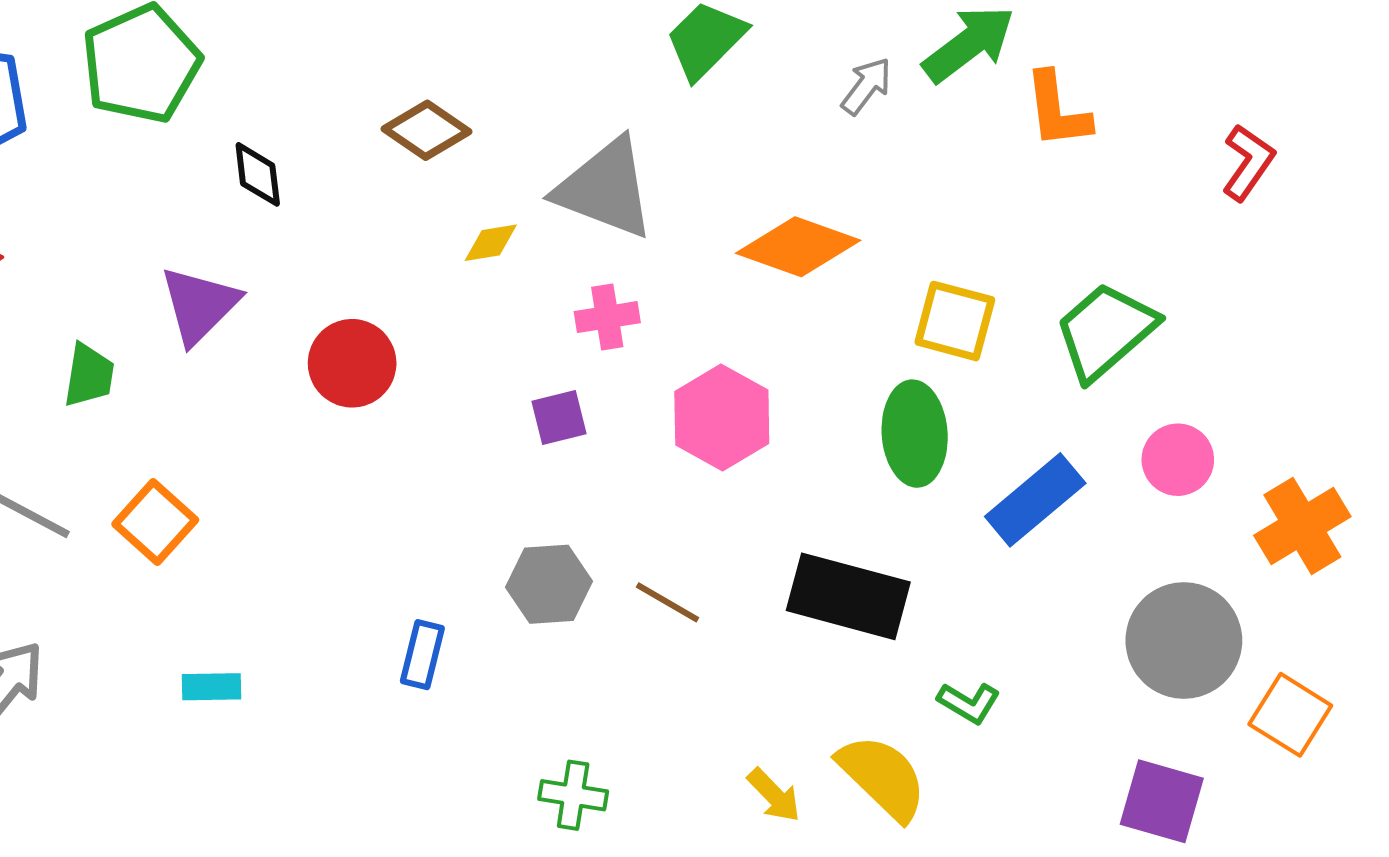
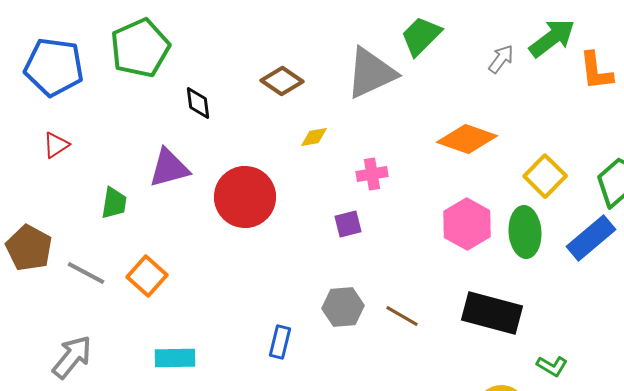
gray triangle: (605, 188) -> (371, 73), moved, turned -46
purple triangle: (199, 305) -> (169, 168), turned 30
yellow square: (955, 321) -> (545, 176), turned 30
red circle: (352, 363) -> (245, 197), size x1.4
pink hexagon: (722, 418) -> (467, 224), moved
blue rectangle: (1035, 500) -> (591, 238), moved
cyan rectangle: (211, 687) -> (175, 358), size x1.4

